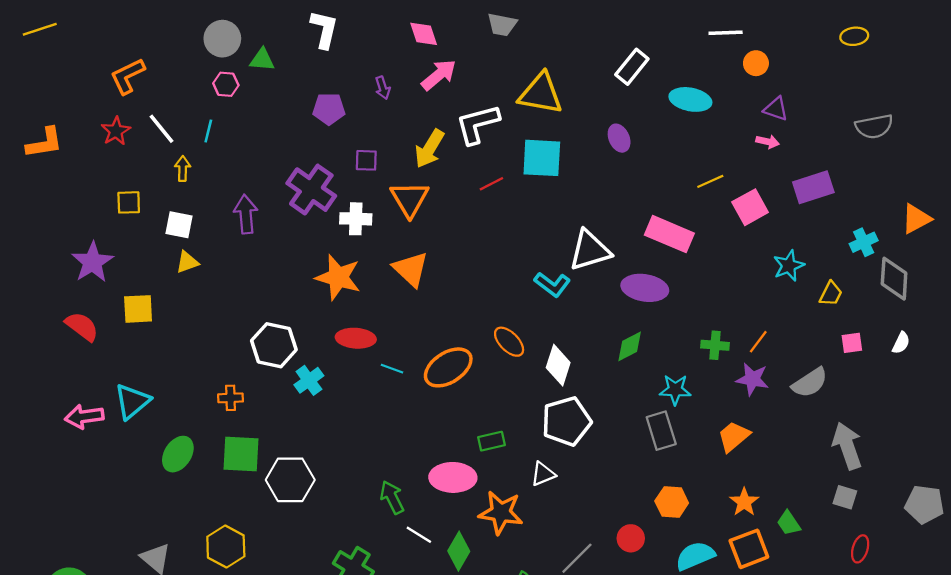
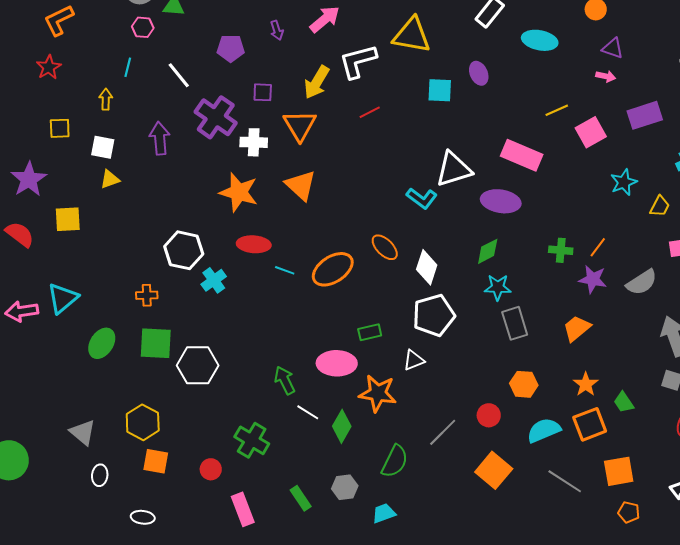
white line: (161, 129) -> (179, 75), moved
cyan square: (542, 158) -> (440, 90), moved, size x0.7
cyan star: (675, 390) -> (498, 287), moved

